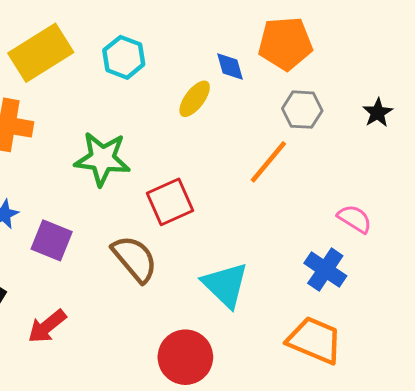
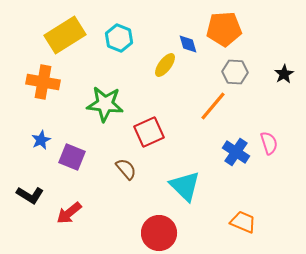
pink semicircle: (355, 219) -> (269, 143), turned 40
brown semicircle: (135, 259) -> (126, 169), size x0.7
blue cross: (325, 270) -> (236, 152), moved
orange trapezoid: (315, 340) -> (243, 222), size x0.7

